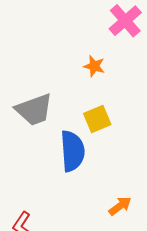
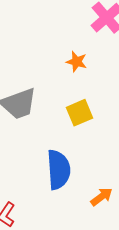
blue semicircle: (72, 151) -> (59, 170), moved

